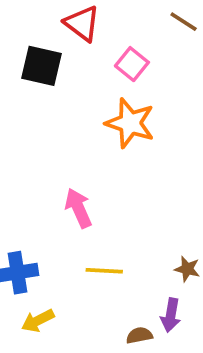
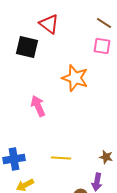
pink square: (132, 64) -> (102, 46), moved, turned -30
pink arrow: (78, 208) -> (38, 106), moved

